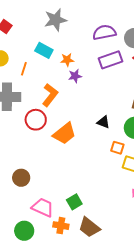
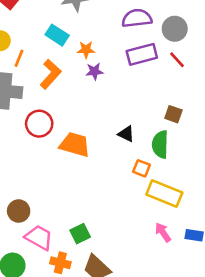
orange line: (24, 69) -> (19, 58), moved
orange L-shape: (50, 95) -> (51, 74), moved
orange trapezoid: (64, 134) -> (75, 145), turned -130
brown circle: (21, 178) -> (19, 211), moved

